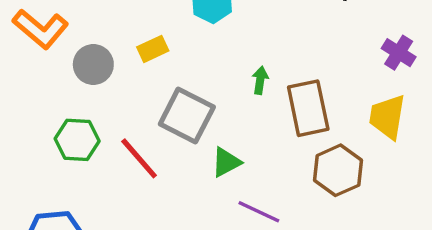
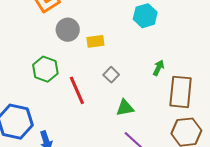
yellow rectangle: (153, 49) -> (95, 41), moved
gray square: (187, 116) -> (111, 75), size x0.5

